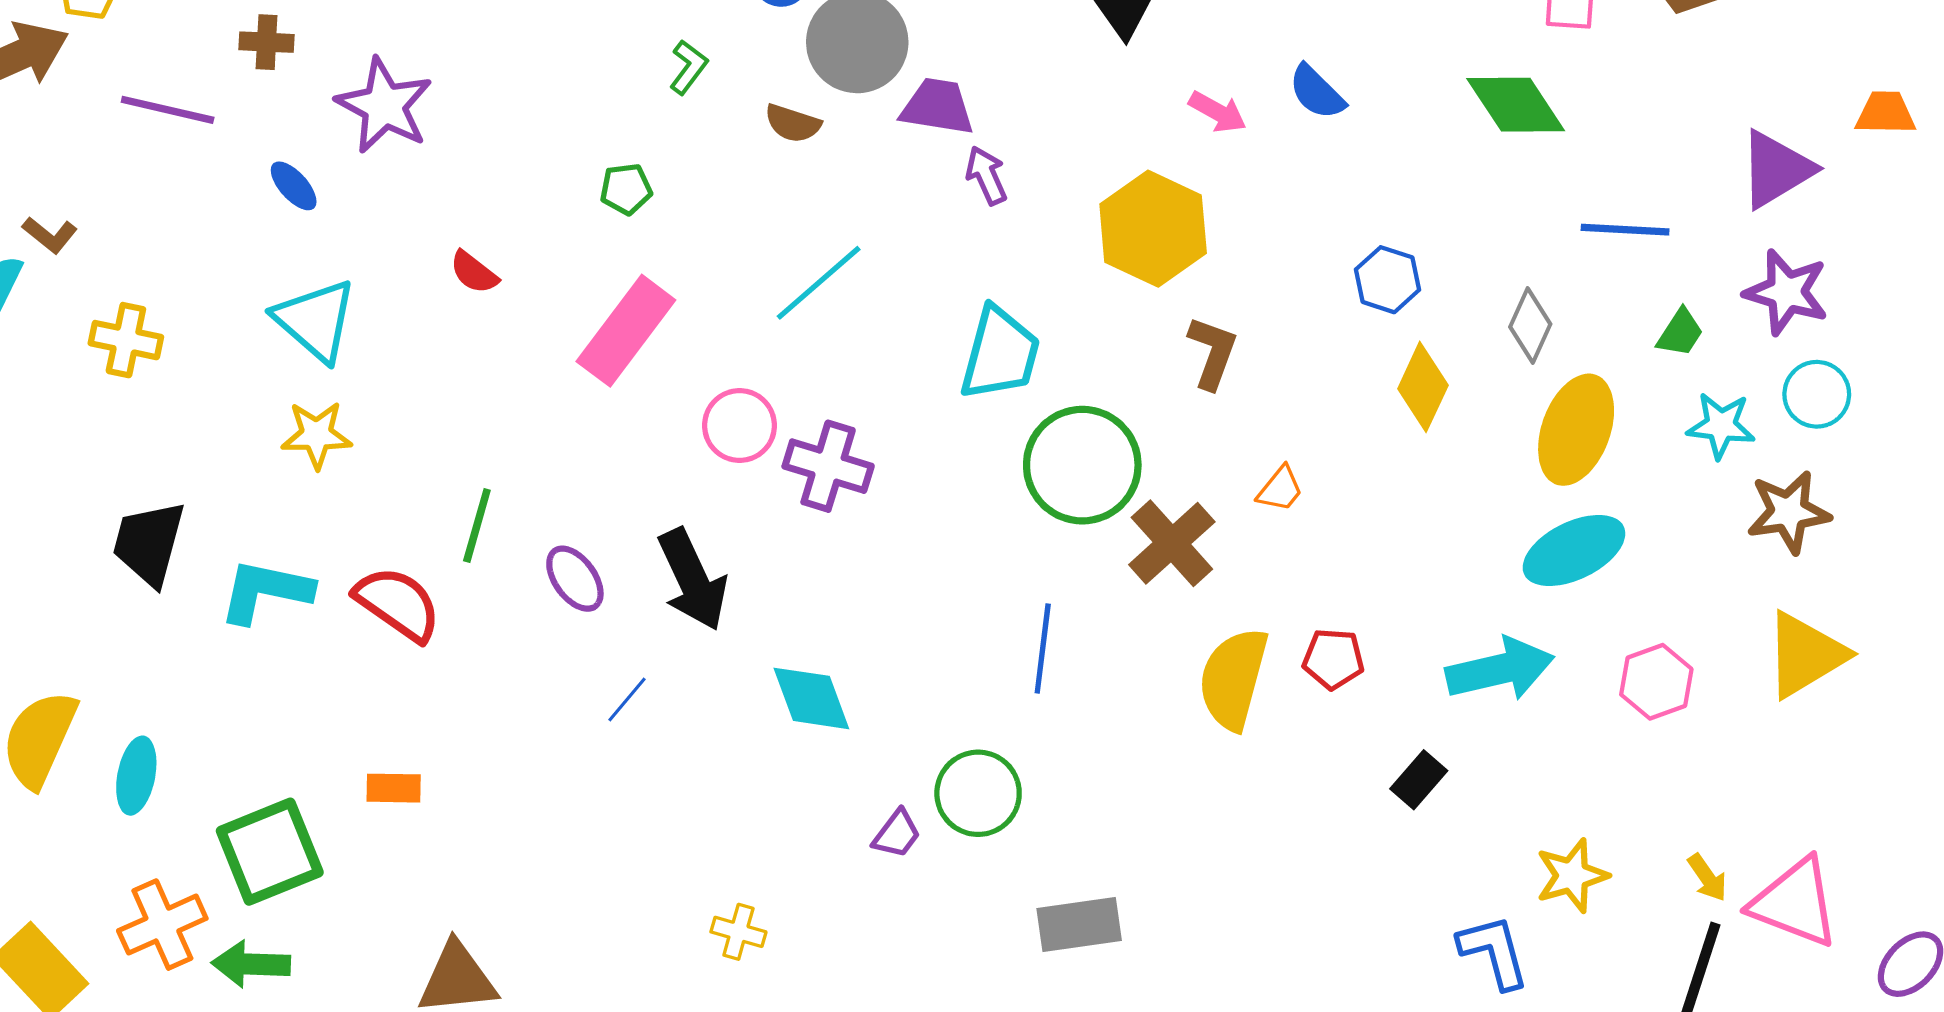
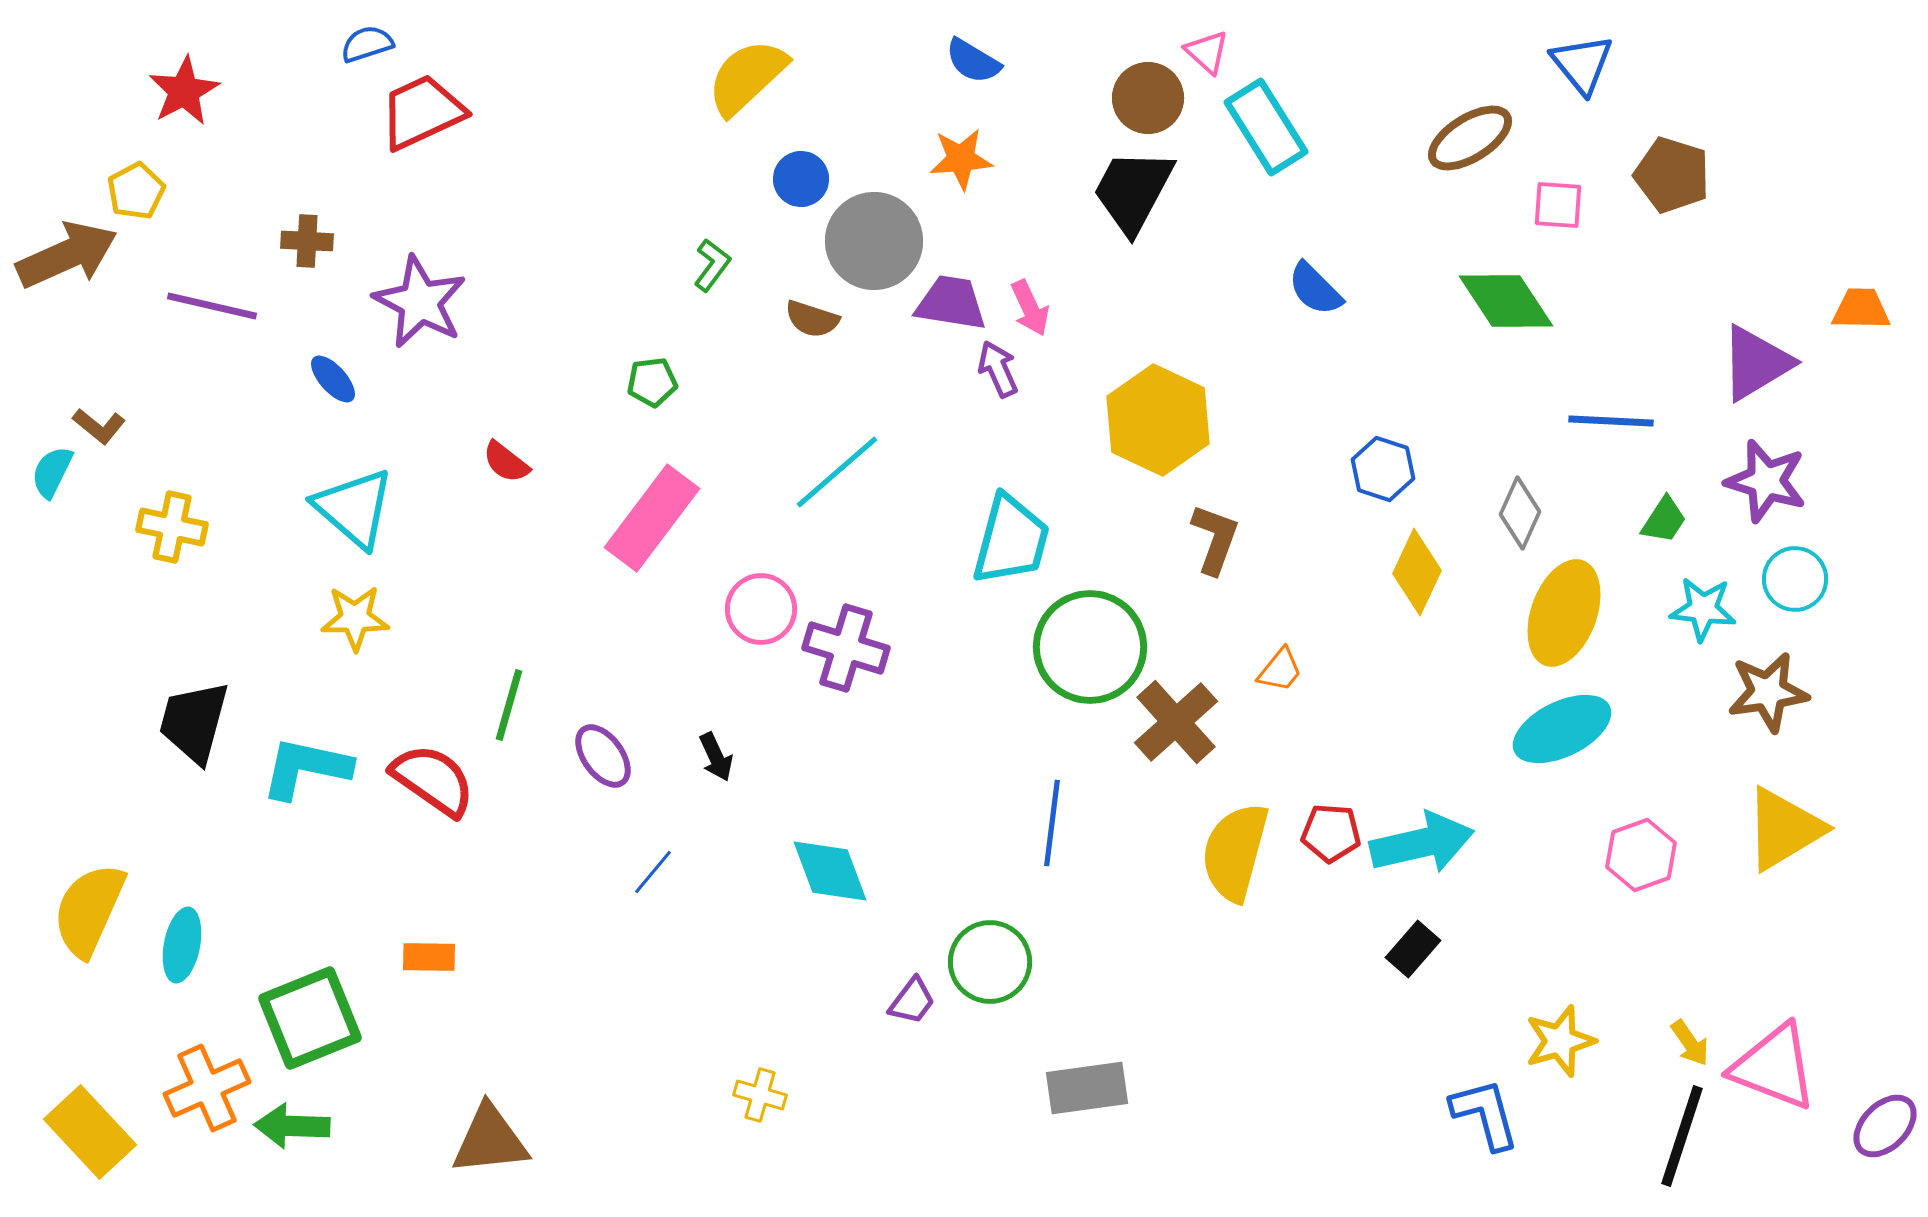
pink arrow: (1218, 112) -> (1030, 308), moved, turned 36
black arrow: (693, 580) -> (716, 757), size x0.5
cyan arrow: (1500, 669) -> (1422, 843), moved

